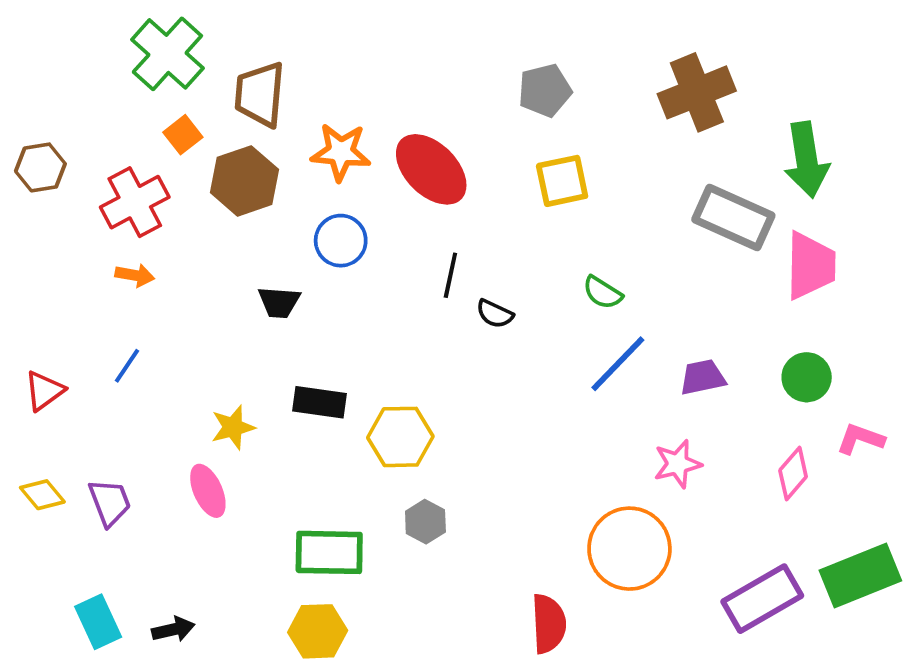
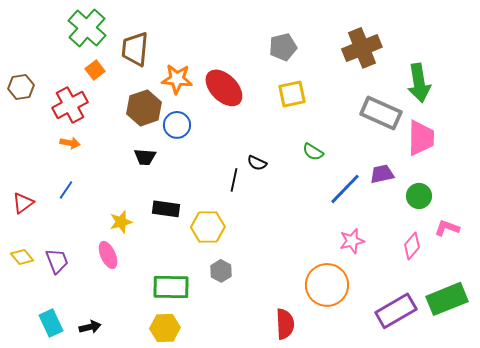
brown hexagon: (244, 181) -> (144, 108), moved
black line: (450, 275) -> (234, 180), moved
blue line: (618, 364) -> (345, 189), moved
purple trapezoid: (703, 377) -> (382, 174), moved

